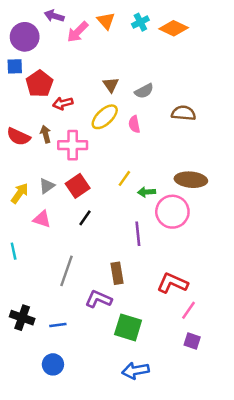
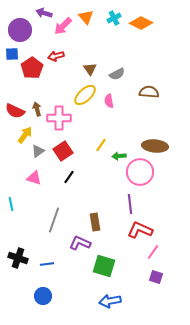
red arrow: (63, 103) -> (56, 56), moved
yellow arrow: (20, 193) -> (25, 135), moved
purple line: (138, 234) -> (130, 204), moved

